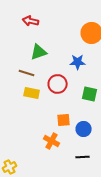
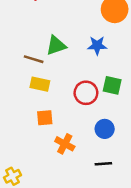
green triangle: (39, 52) -> (56, 45), moved
red circle: (58, 84) -> (86, 93), moved
orange square: (64, 120) -> (45, 118), moved

